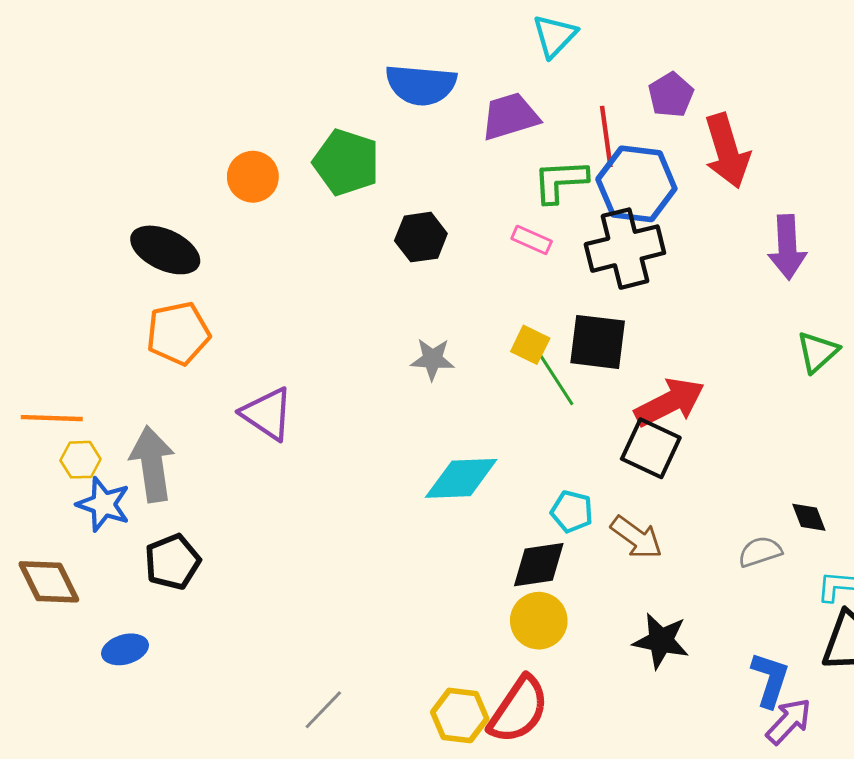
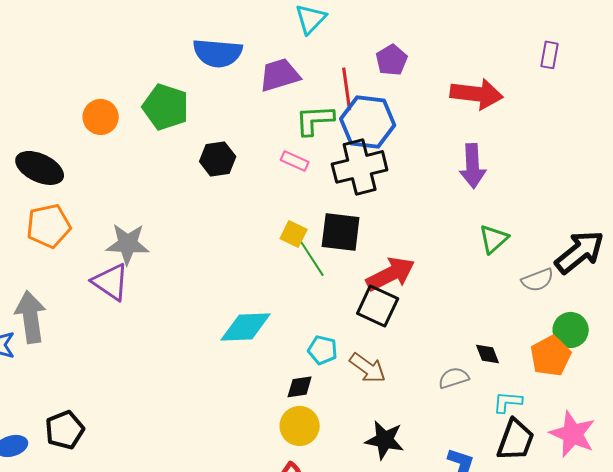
red arrow: (727, 151) -> (477, 94), moved, turned -66
gray star: (432, 359) -> (128, 244), moved, size x1.4
black pentagon: (172, 562) -> (65, 430), moved
black diamond: (539, 565) -> (300, 387), size x0.7

